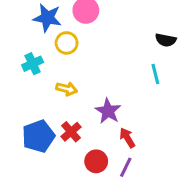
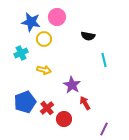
black semicircle: (166, 40) -> (88, 36), moved
red cross: (71, 132) -> (47, 108), moved
purple line: (126, 167) -> (104, 129), moved

